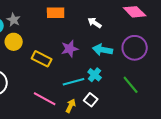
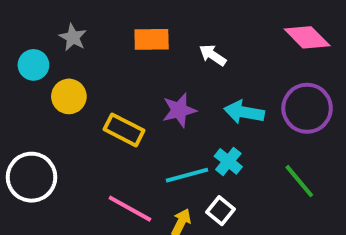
gray star: (14, 20) -> (73, 37), moved
white arrow: (95, 23) -> (213, 55), moved

